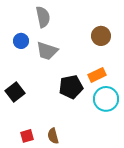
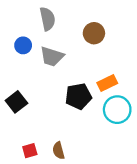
brown circle: (101, 36) -> (94, 33), moved

